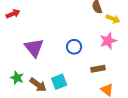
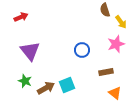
yellow arrow: (113, 19) -> (121, 22), turned 32
purple triangle: (34, 48) -> (30, 51), moved
brown arrow: (38, 85) -> (46, 88), turned -66

